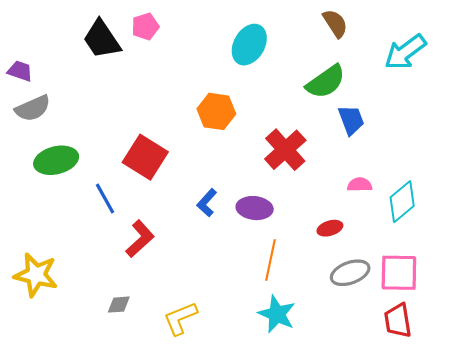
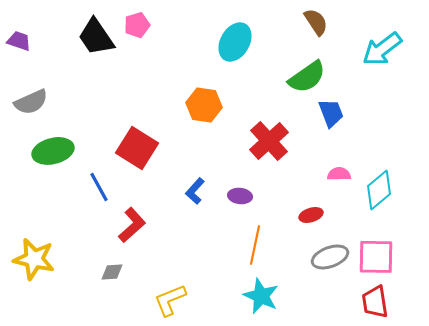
purple trapezoid: (20, 71) -> (19, 41), moved
purple ellipse: (255, 208) -> (240, 196), size x0.7
gray diamond: (119, 305) -> (112, 272), moved

